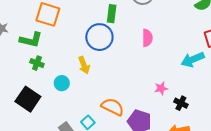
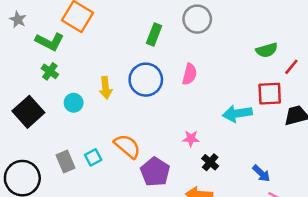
blue circle: (99, 37) -> (146, 80), moved

